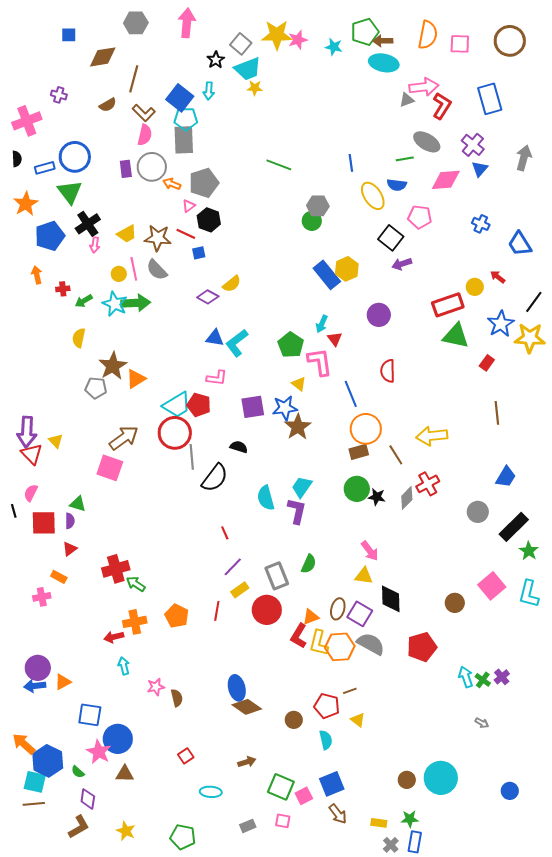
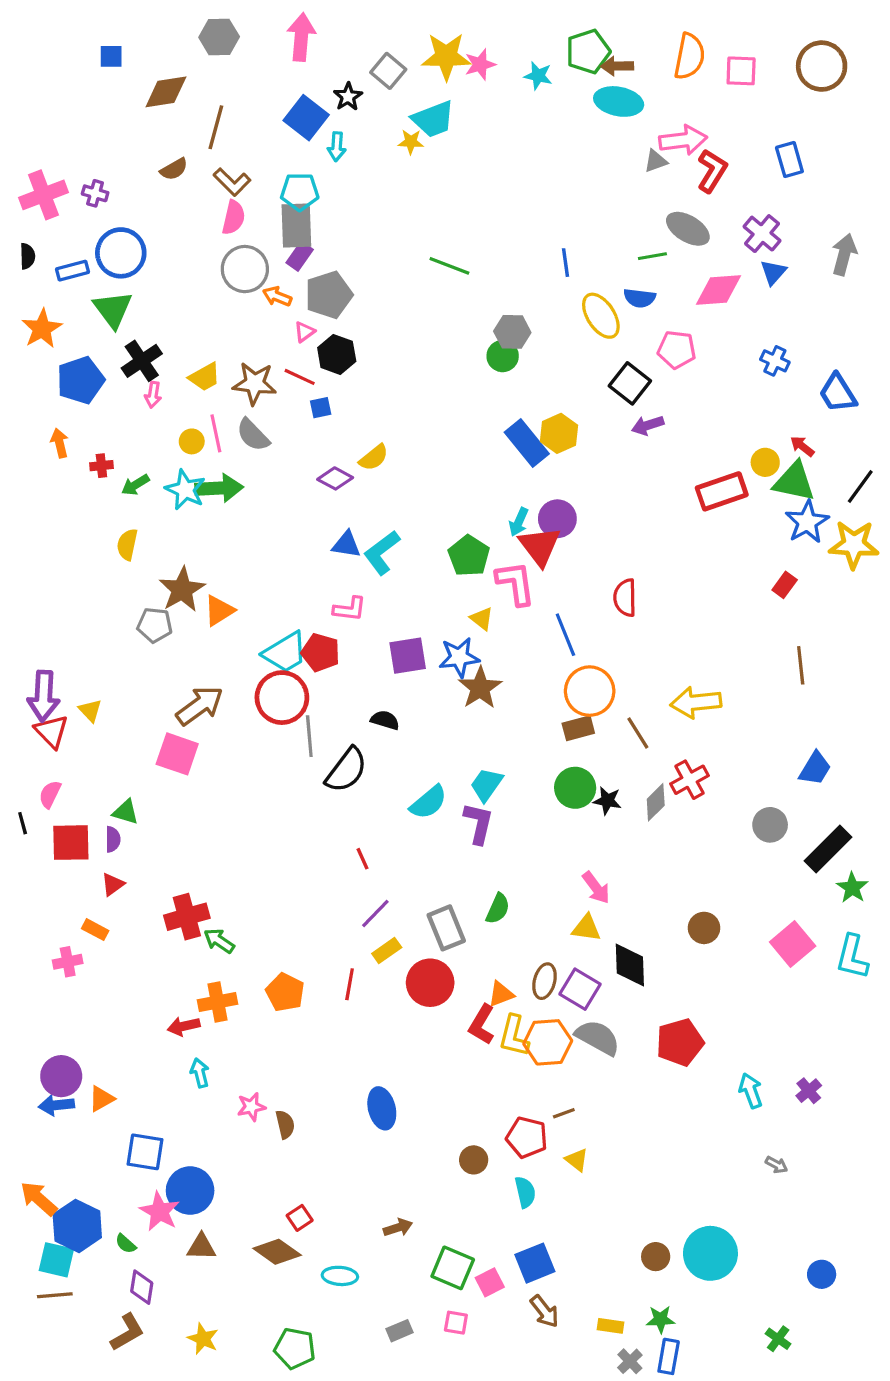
cyan trapezoid: (248, 69) -> (433, 119), moved
purple cross: (59, 95) -> (95, 193), moved
blue square: (180, 98) -> (306, 118), moved
blue rectangle: (490, 99) -> (789, 159), size x0.7
purple rectangle: (126, 169) -> (300, 256), moved, turned 42
purple circle: (379, 315) -> (557, 519), moved
green triangle: (456, 336) -> (794, 482), moved
red triangle: (335, 339) -> (540, 546), size x1.8
cyan semicircle: (266, 498) -> (429, 802), turned -115
brown circle: (455, 603) -> (704, 928), moved
green cross: (483, 680) -> (778, 1339), moved
brown diamond: (247, 707) -> (277, 1252), moved

